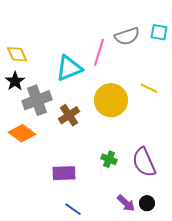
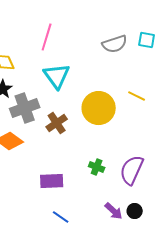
pink line: (99, 52) -> (47, 37), moved
cyan triangle: (69, 68) -> (57, 76), turned -44
purple semicircle: (144, 162) -> (132, 170), turned 48

